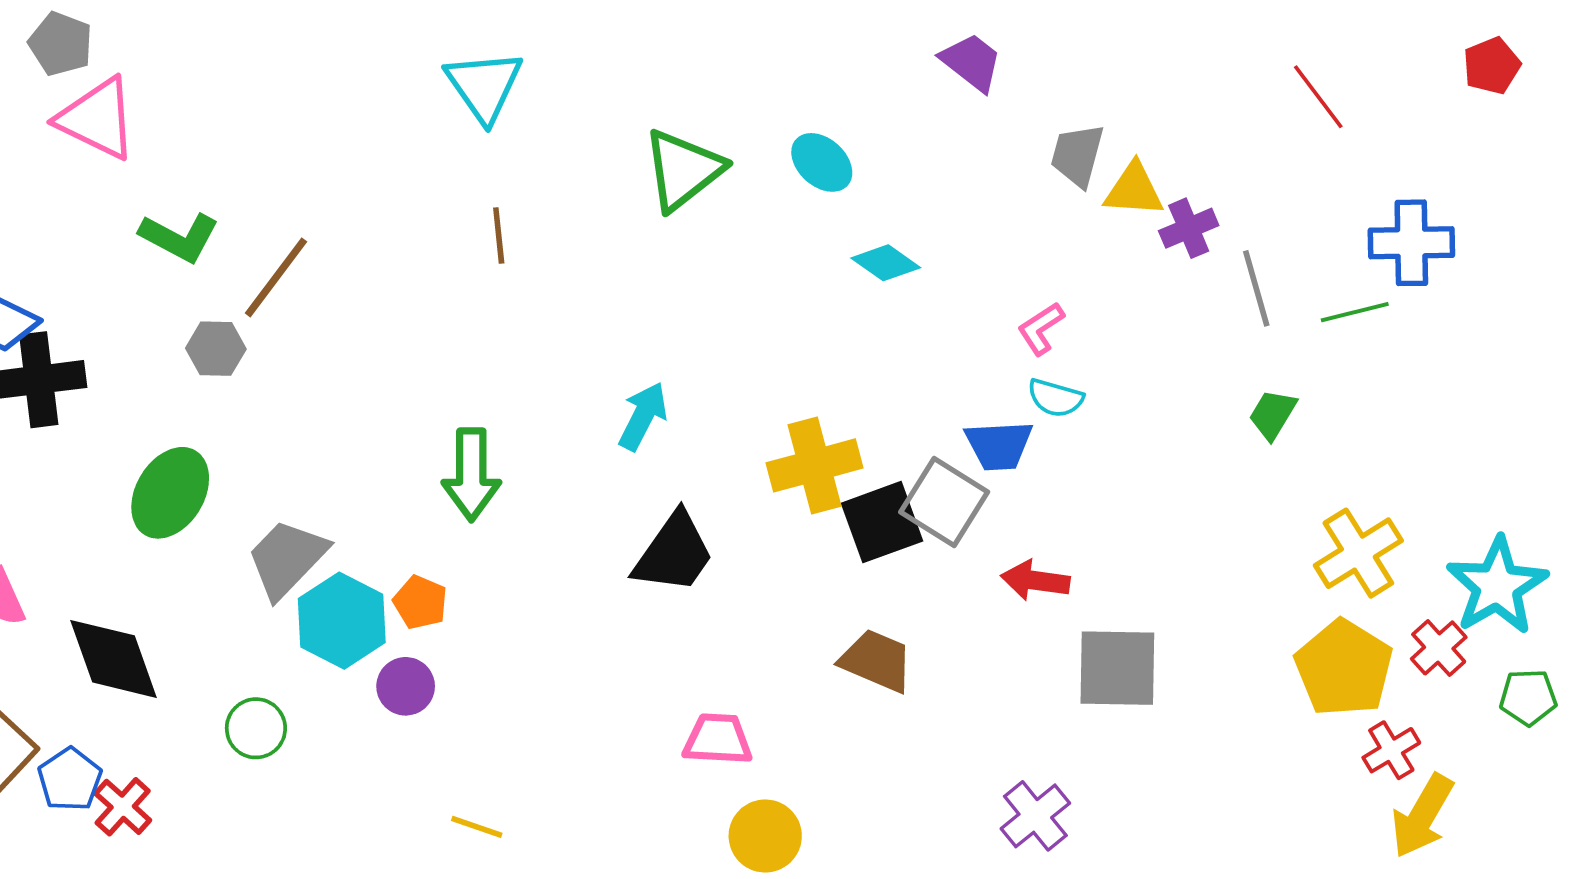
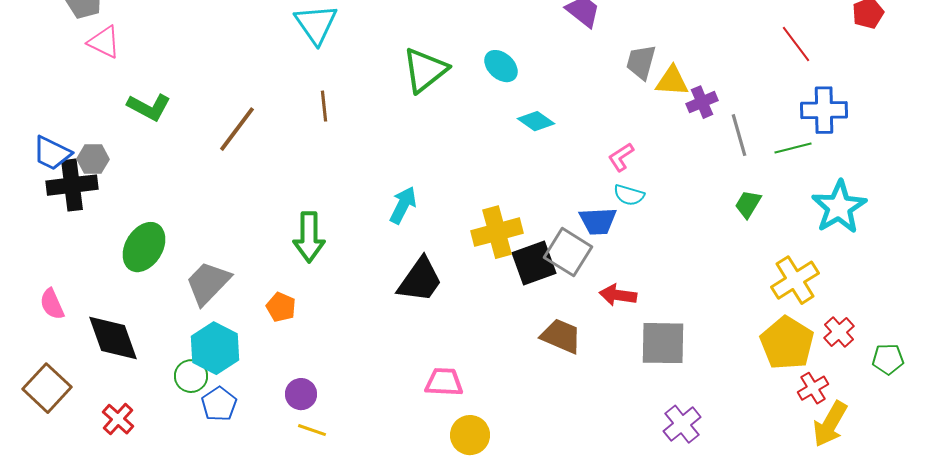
red line: (1318, 97) -> (796, 44), moved
pink triangle: (97, 119) -> (104, 42), size x0.7
brown line: (276, 277) -> (237, 129), moved
gray hexagon: (216, 349) -> (93, 159), moved
cyan star: (1497, 586) -> (839, 207), moved
cyan hexagon: (342, 621) -> (215, 348), moved
brown trapezoid: (877, 661) -> (561, 336), moved
purple circle: (406, 686) -> (301, 394), moved
blue pentagon: (70, 779) -> (219, 404), moved
purple cross: (1035, 816) -> (682, 424), moved

